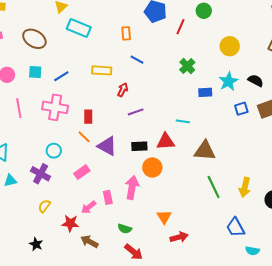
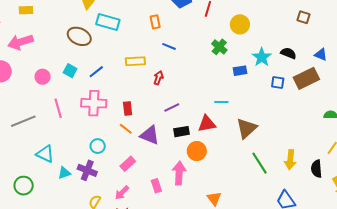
brown ellipse: (34, 39) -> (79, 36), moved
yellow circle: (230, 46) -> (240, 24), moved
cyan square: (35, 72) -> (70, 71), turned 32
blue square: (241, 109) -> (278, 83), turned 32
purple line: (136, 112) -> (172, 108), moved
brown triangle: (205, 151) -> (247, 128), turned -40
cyan triangle: (10, 181) -> (64, 173), moved
pink arrow: (89, 207) -> (122, 193), moved

